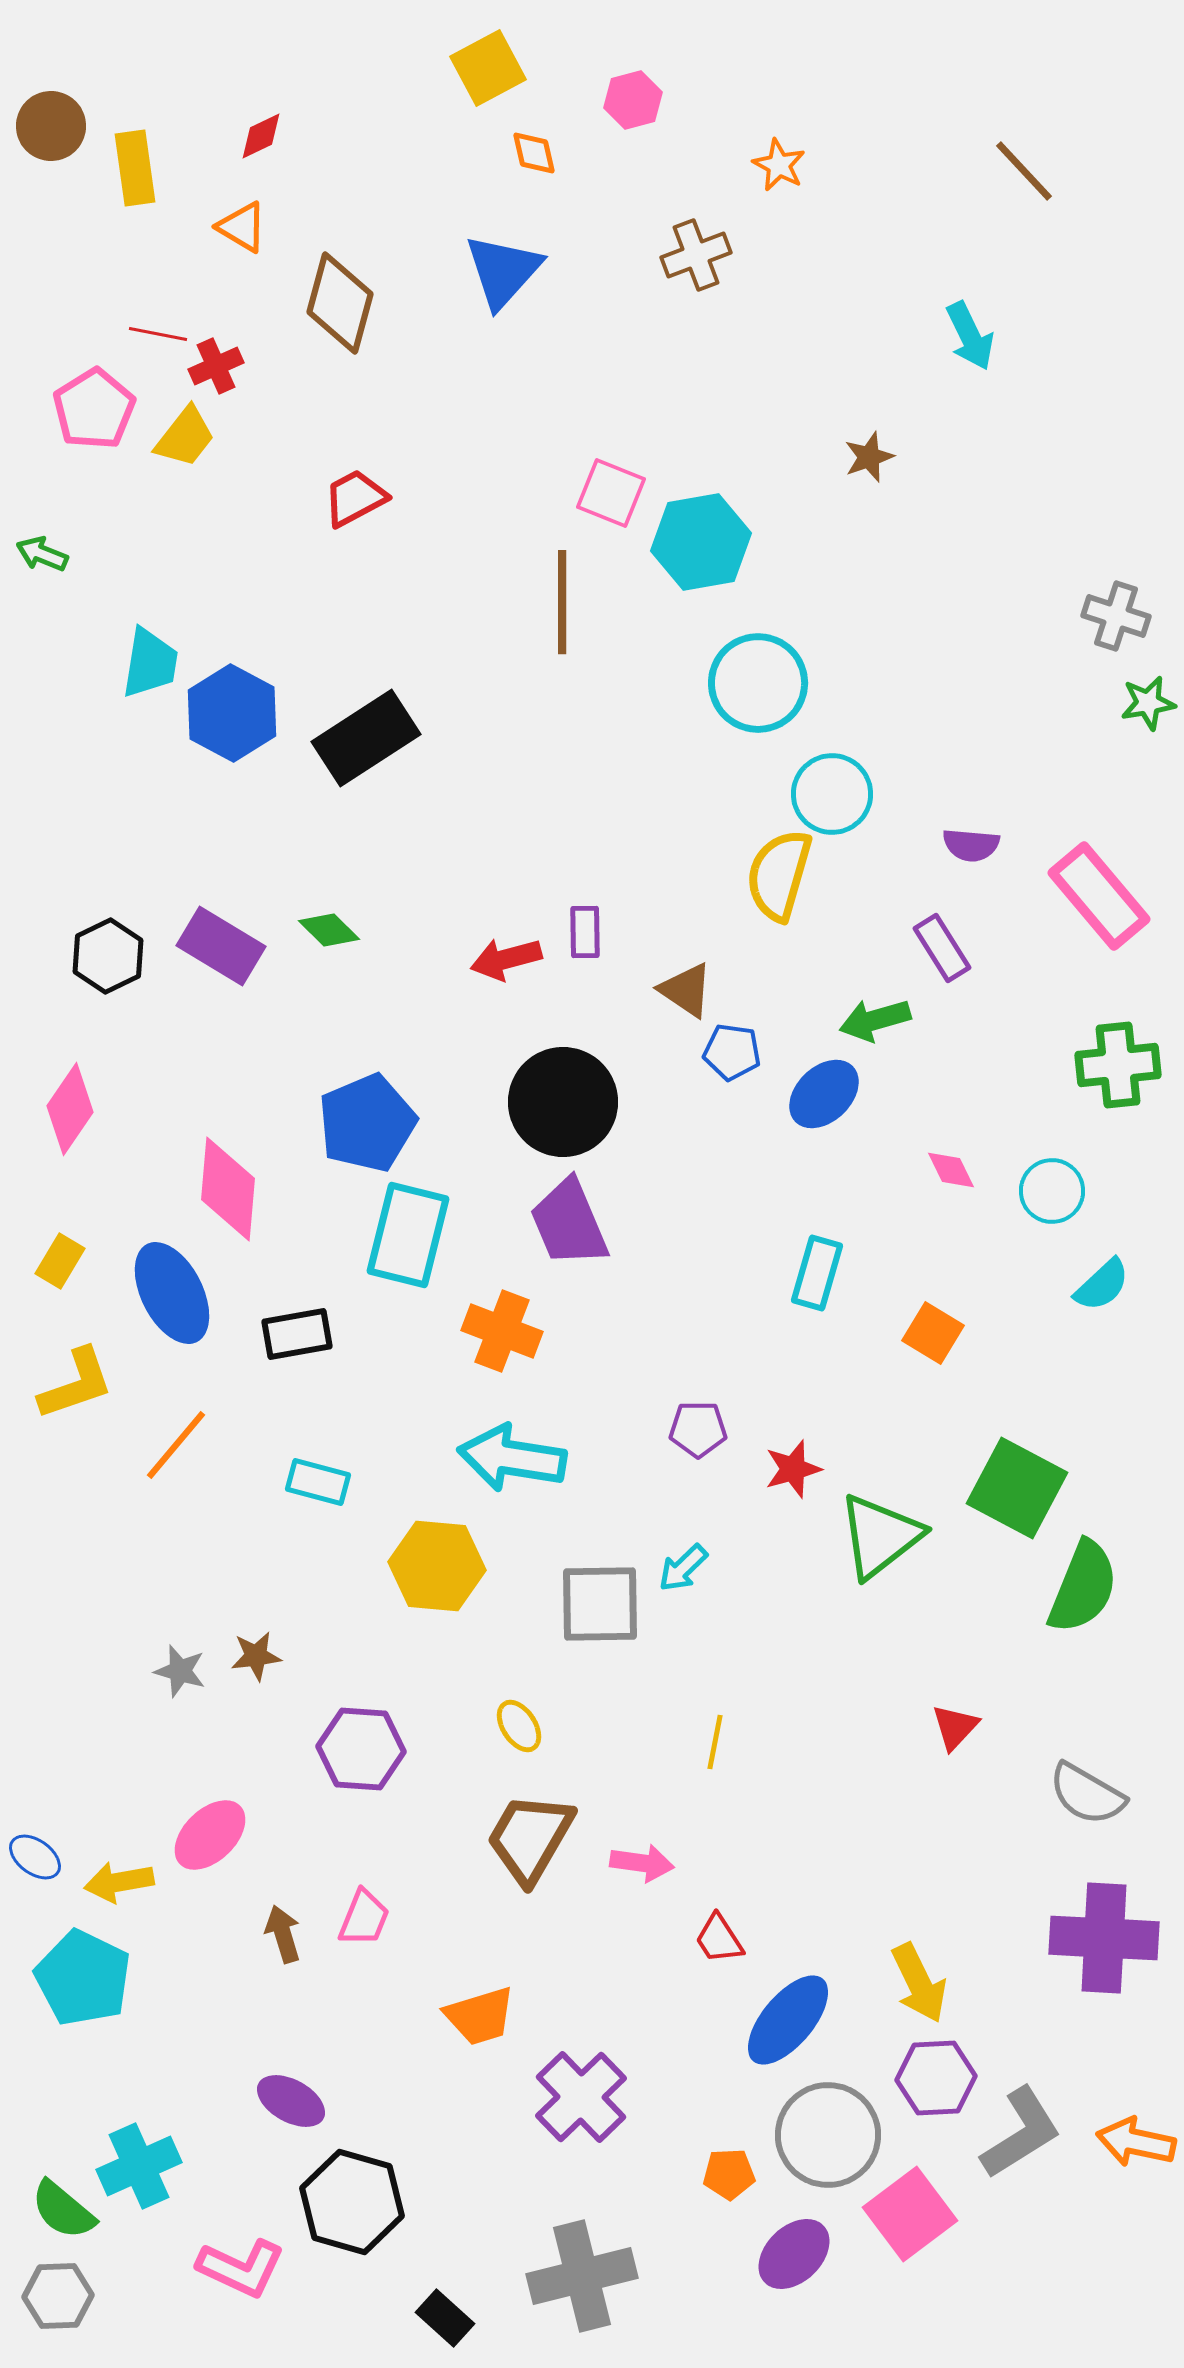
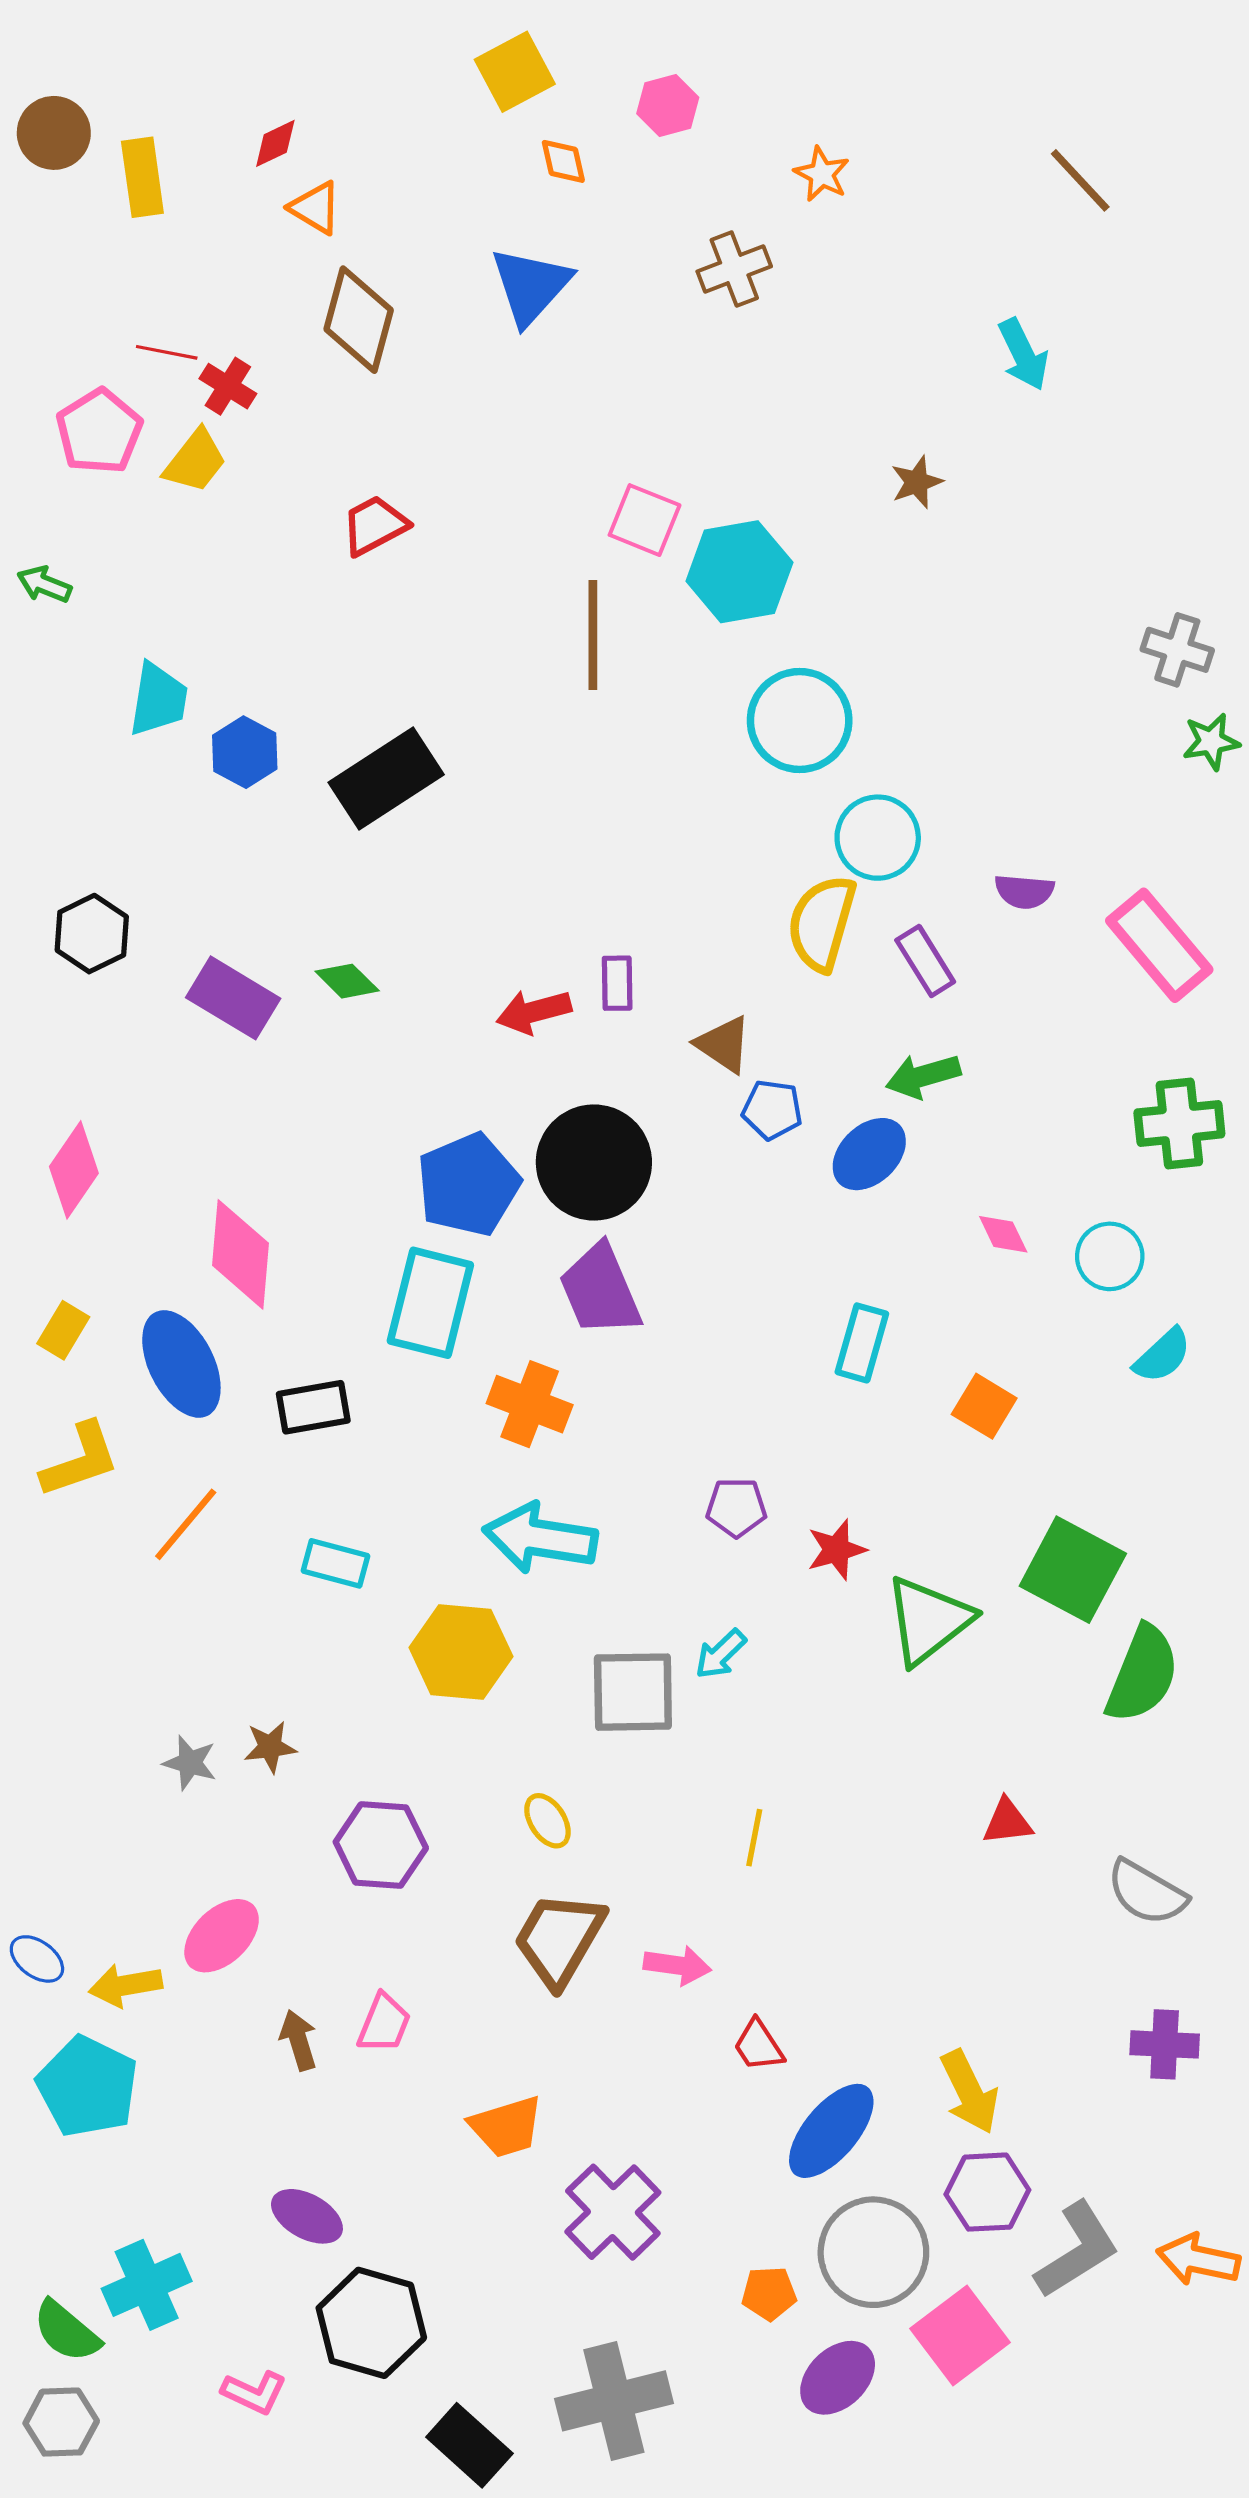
orange triangle: (242, 227) -> (315, 208), moved
red cross: (216, 366) -> (228, 386), turned -34
blue hexagon: (232, 713) -> (245, 752), size x0.7
purple rectangle: (942, 948) -> (925, 961), moved
black hexagon: (108, 956) -> (92, 934), moved
blue pentagon: (367, 1123) -> (468, 1185), moved
red triangle: (955, 1727) -> (1007, 1822), turned 40
purple cross: (1104, 1938) -> (1165, 2044), size x0.6
pink L-shape: (241, 2268) -> (254, 2393), size x0.7
black rectangle: (445, 2318) -> (469, 2445), size x1.4

